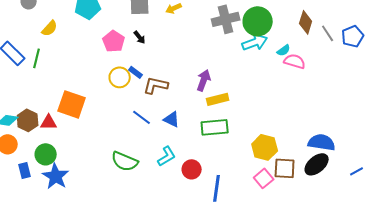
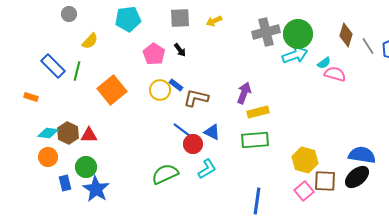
orange square: (72, 104) -> (112, 90), moved, turned 32
green semicircle: (125, 161) -> (165, 174), turned 132
red circle: (192, 169) -> (193, 144), moved

